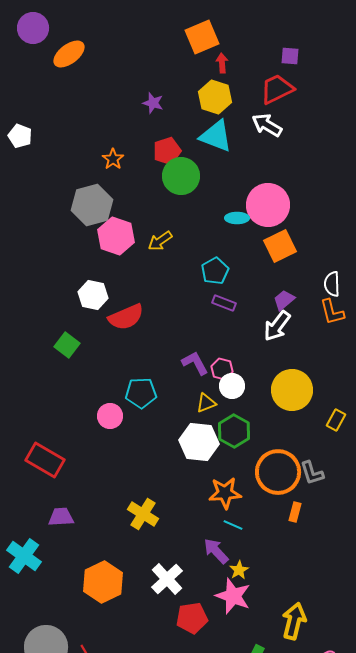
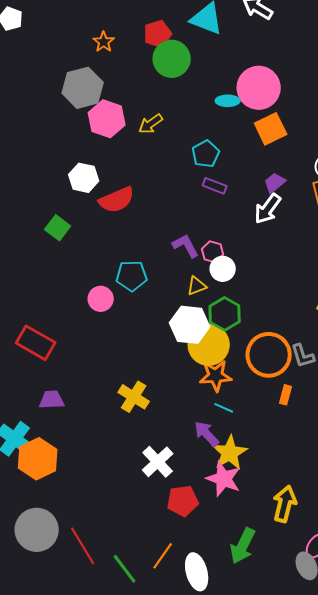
yellow circle: (292, 390) -> (209, 345), moved
yellow star: (239, 570) -> (230, 453), size x1.8
orange hexagon: (103, 582) -> (38, 459), moved

